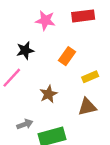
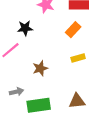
orange rectangle: (67, 56) -> (73, 30), moved
brown triangle: (87, 107) -> (77, 101), moved

